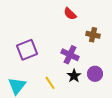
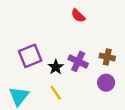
brown cross: (93, 35) -> (107, 57), moved
black star: (74, 76) -> (56, 67), moved

